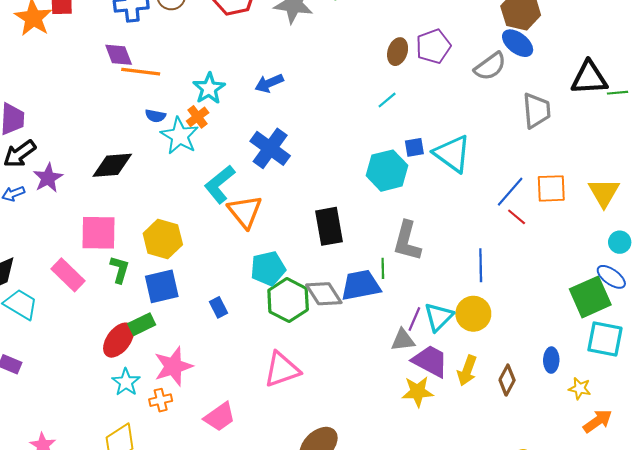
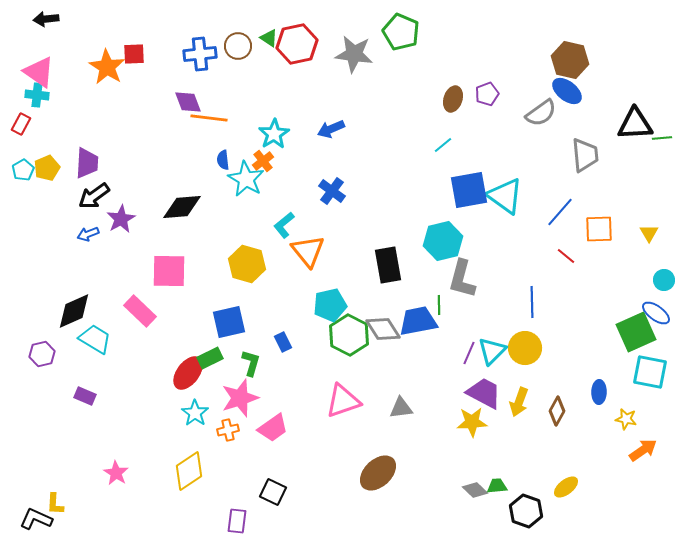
purple pentagon: (433, 46) -> (487, 94), size x0.7
blue semicircle: (155, 116) -> (223, 160), turned 72
blue square: (414, 147) -> (469, 190), size x2.0
blue cross: (270, 148) -> (332, 191), size x0.7
cyan hexagon: (387, 171) -> (443, 241), moved
cyan L-shape: (220, 184) -> (284, 225), size x0.7
blue line: (510, 192) -> (560, 212), moved
yellow triangle: (604, 193) -> (649, 233), size x0.6
yellow hexagon: (163, 239) -> (247, 264), moved
green L-shape: (120, 270) -> (251, 363), moved
gray triangle: (403, 340) -> (401, 408), moved
pink trapezoid: (220, 417) -> (273, 428), moved

